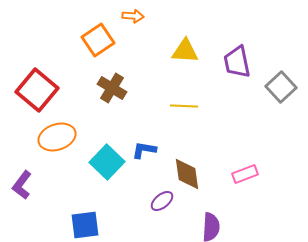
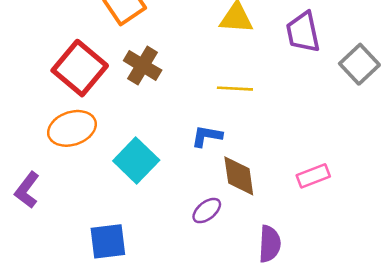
red square: (37, 90) -> (80, 68), moved
blue L-shape: (144, 150) -> (207, 136), moved

